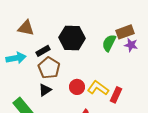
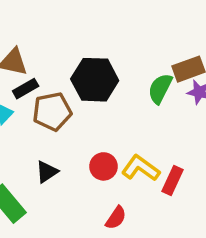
black rectangle: (43, 51) -> (26, 89), moved
brown pentagon: (49, 68) -> (52, 112), moved, turned 30

